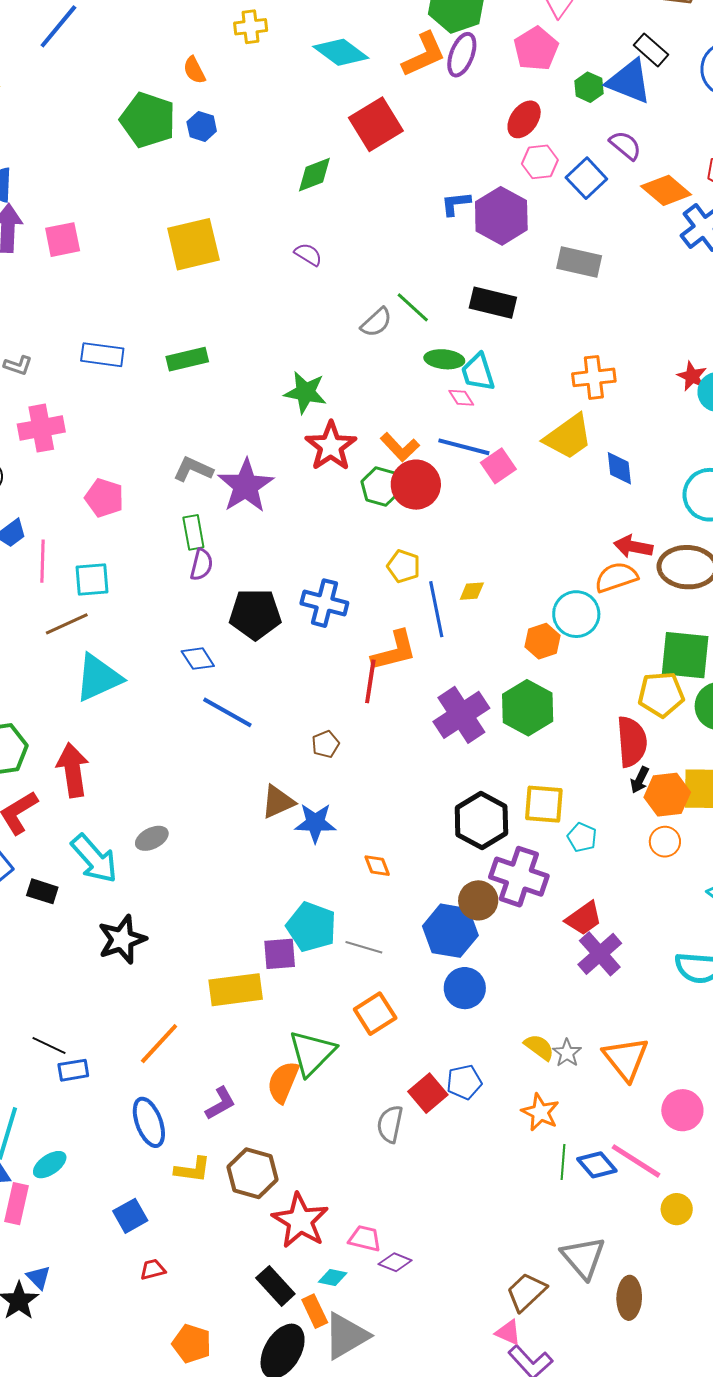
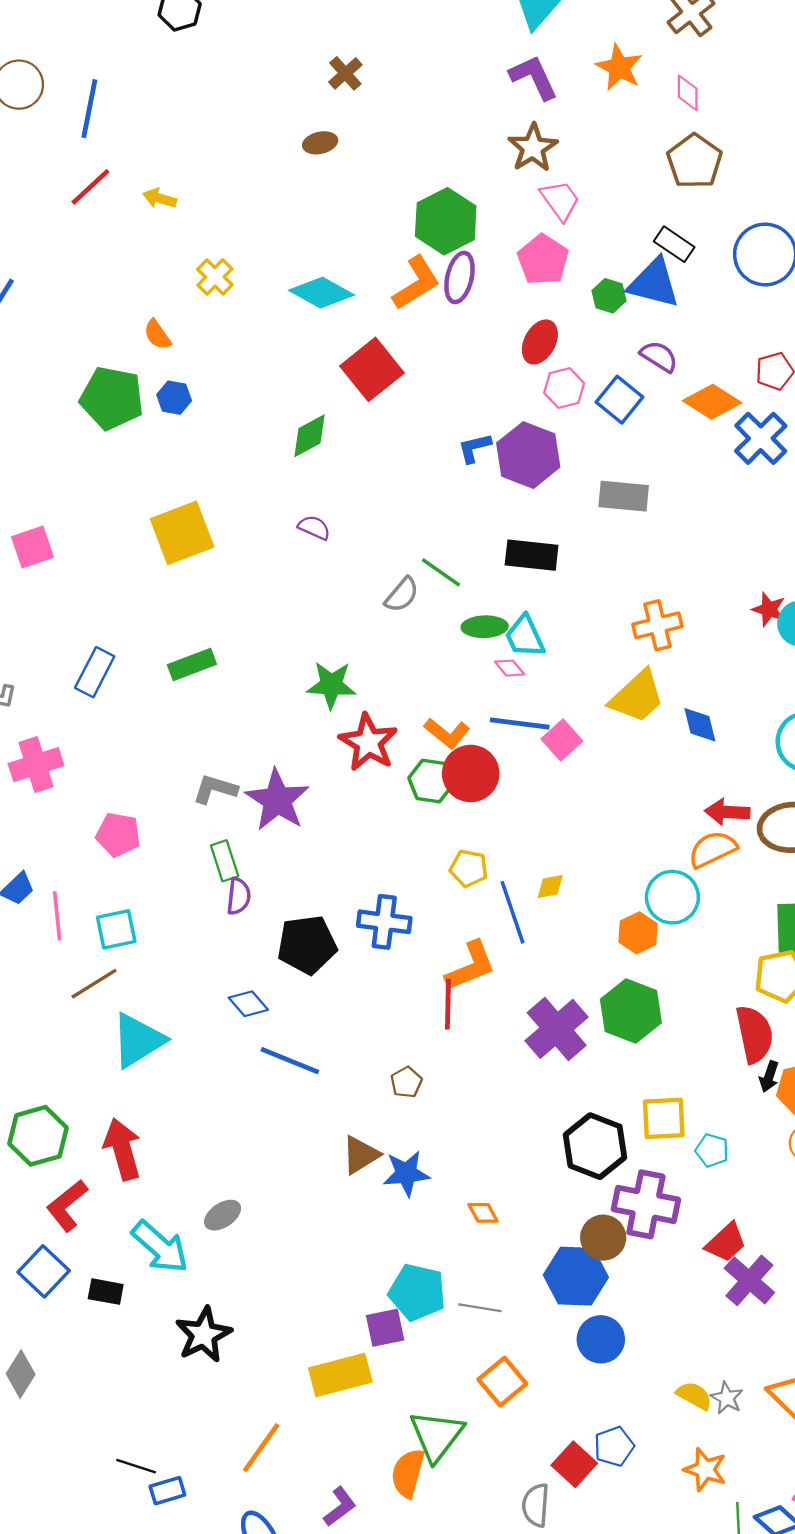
yellow cross: (251, 27) -> (215, 277), turned -32
blue rectangle: (102, 355) -> (95, 672), turned -63

